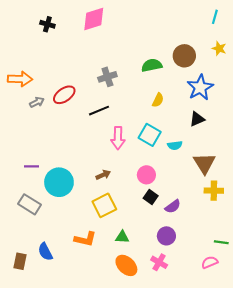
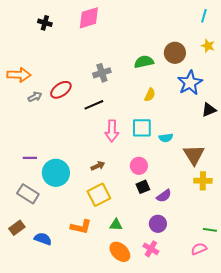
black triangle: (197, 119) -> (209, 110), moved
cyan square: (150, 135) -> (142, 128), turned -30
black square: (151, 197) -> (143, 187), turned 32
blue semicircle: (45, 252) -> (43, 239), turned 138
brown rectangle: (20, 261) -> (17, 228), moved, turned 42

